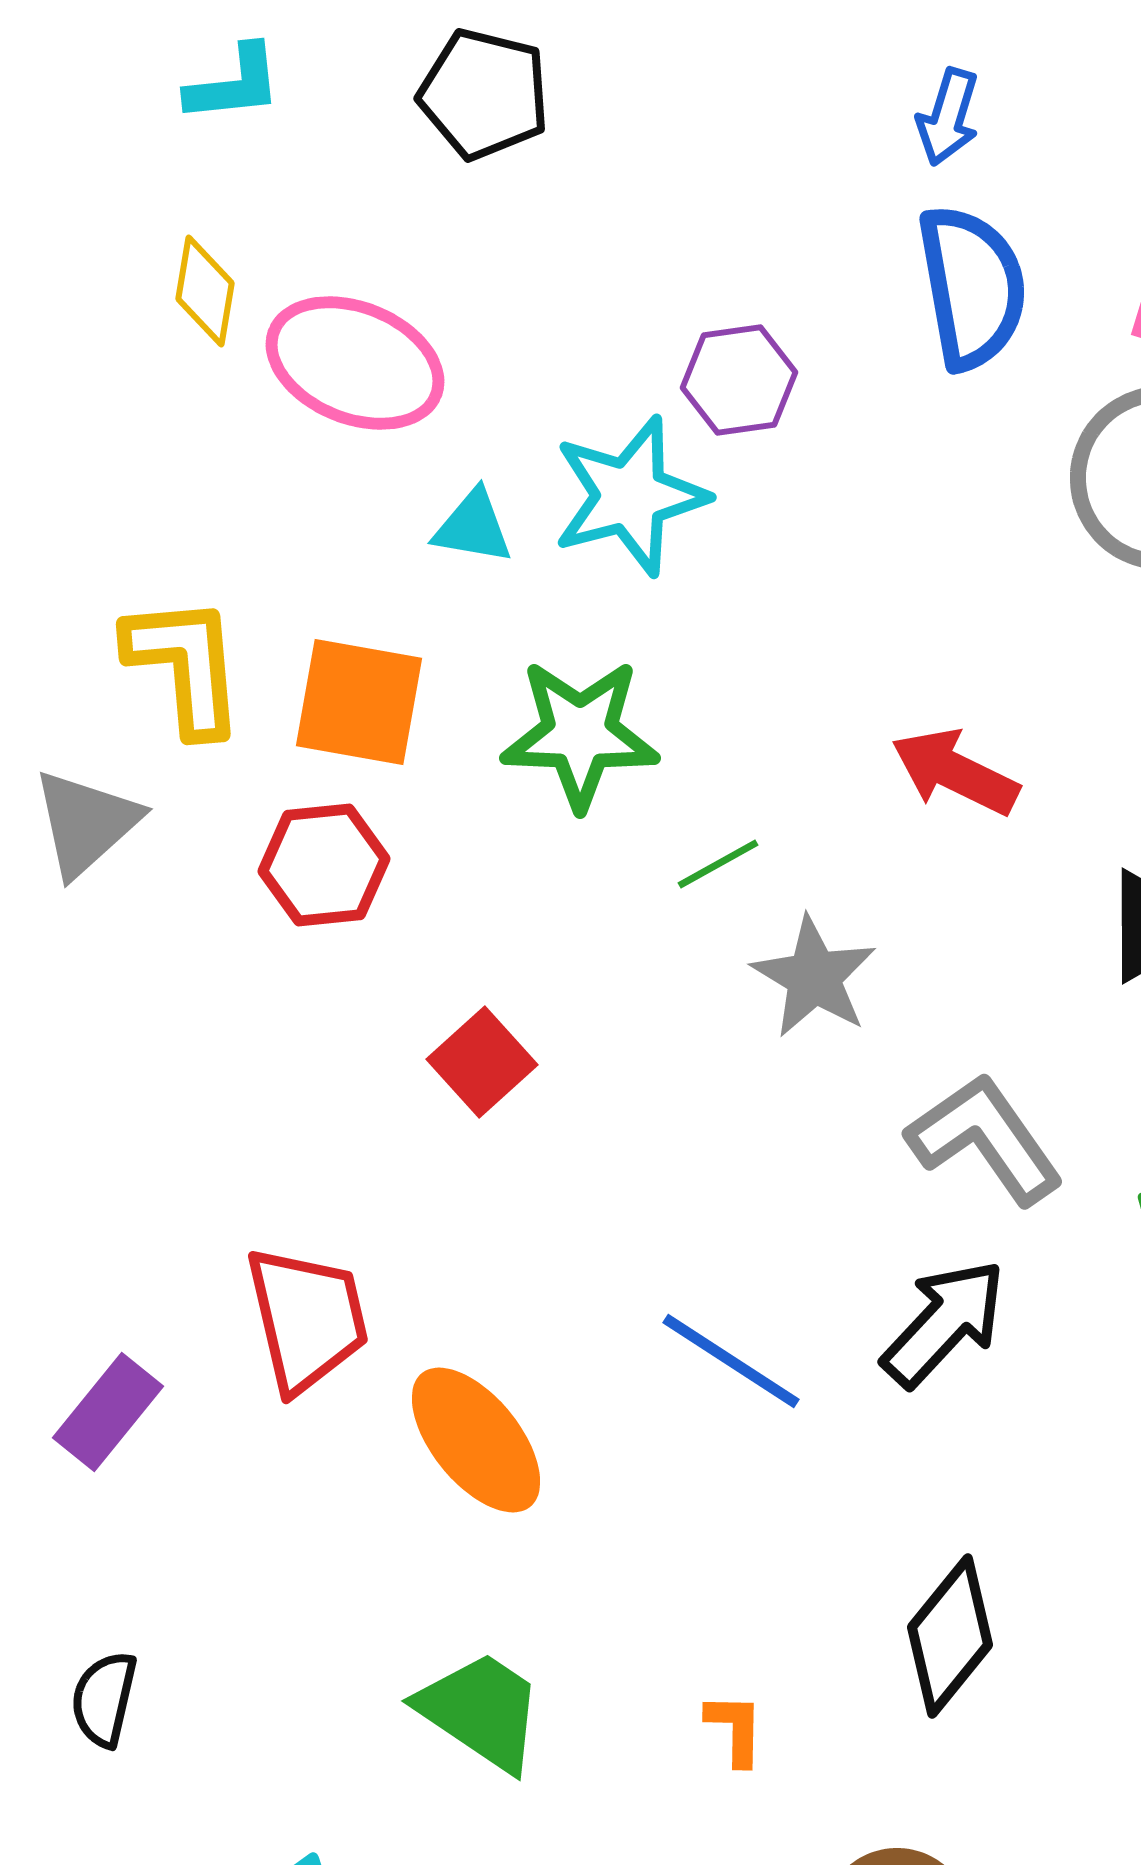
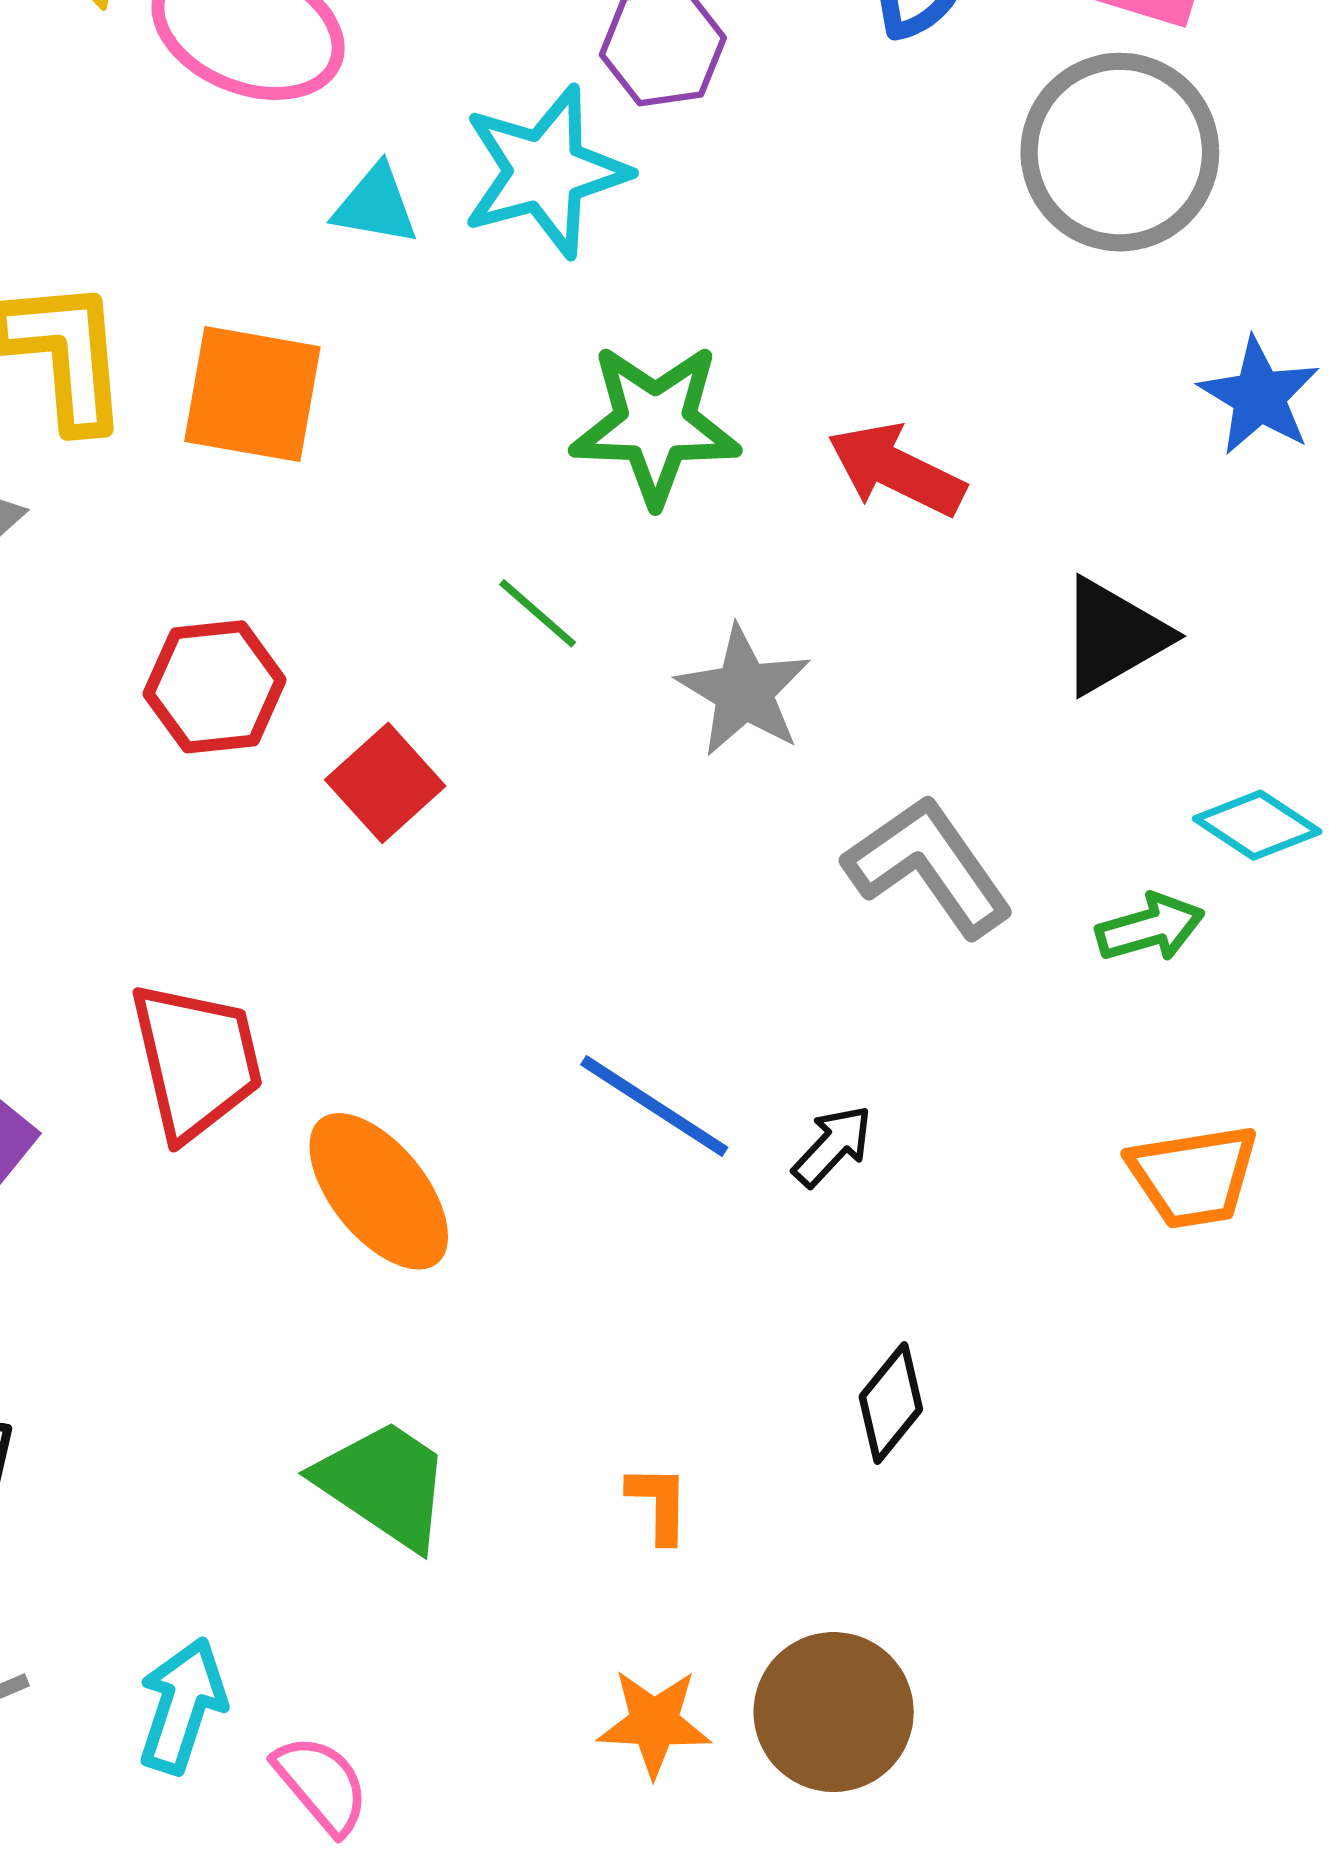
green star: (580, 734) -> (655, 424), moved
green line: (718, 864) -> (538, 613), moved, turned 70
red hexagon: (324, 865) -> (215, 687), moved
black arrow: (944, 1323) -> (832, 1146), moved, size x0.6
black diamond: (950, 1636) -> (891, 1403), size x0.7

